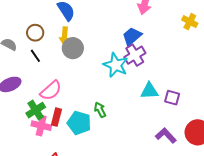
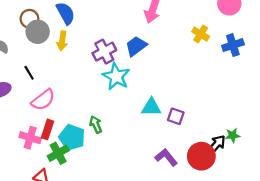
brown circle: (35, 33) -> (29, 19), moved
gray circle: (73, 48) -> (38, 32), moved
purple cross: (135, 55) -> (104, 52), moved
black line: (35, 56) -> (29, 73), moved
green cross: (36, 110) -> (58, 153), moved

